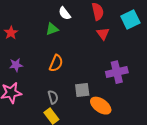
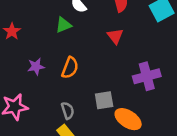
red triangle: (103, 34) -> (115, 36), moved
purple star: (16, 65) -> (36, 67), moved

